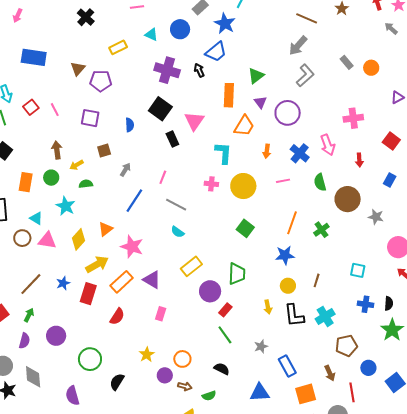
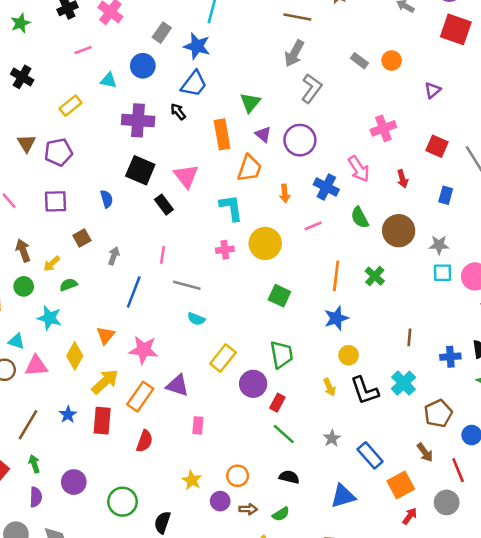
cyan square: (358, 270) -> (442, 273), moved
brown line: (317, 280) -> (409, 337), moved
green arrow: (29, 315) -> (34, 464), turned -32

